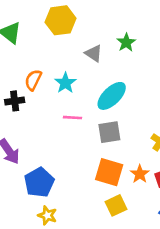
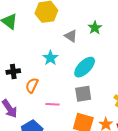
orange semicircle: (33, 80) -> (32, 85), moved
pink line: (73, 118) -> (53, 104), moved

